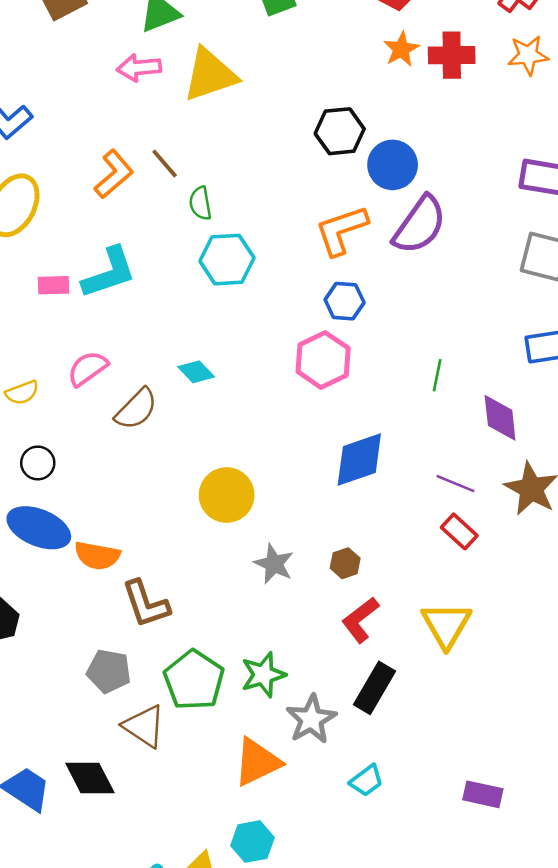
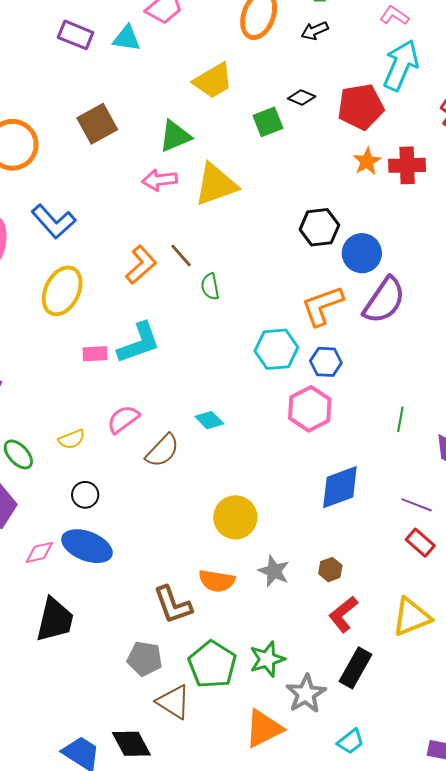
cyan hexagon: (227, 260) -> (276, 349), moved
orange semicircle: (97, 556) -> (217, 581), moved
yellow triangle: (446, 625) -> (411, 617), turned 39

